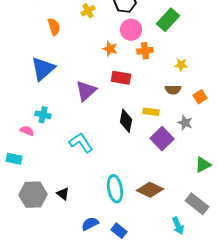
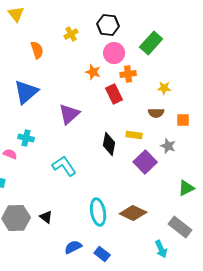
red rectangle: (121, 78) -> (114, 94), moved, turned 54
orange square: (200, 97) -> (183, 120), turned 32

